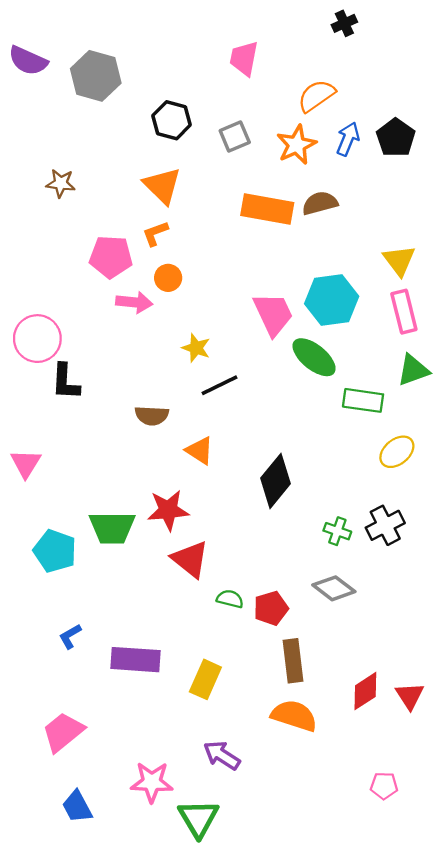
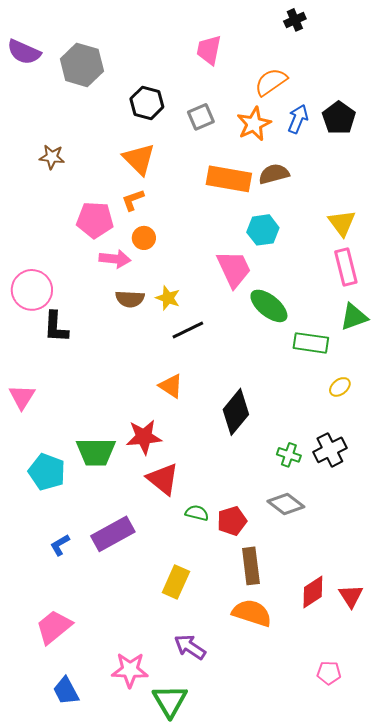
cyan hexagon: (332, 300) -> (263, 230), moved, size x0.7
brown semicircle: (152, 416) -> (130, 299), moved
yellow ellipse: (397, 452) -> (340, 387), size x0.7
purple rectangle: (135, 660) -> (113, 534), moved, turned -33

